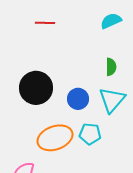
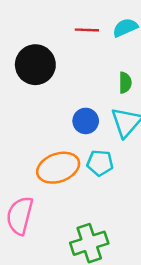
red line: (45, 23) -> (87, 30), moved
black circle: (36, 88) -> (35, 65), moved

